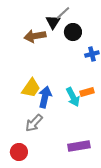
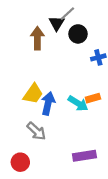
brown arrow: (35, 36) -> (37, 38), turned 100
cyan arrow: (73, 97) -> (78, 103), turned -30
gray arrow: (34, 123) -> (36, 131), turned -90

